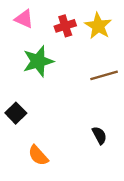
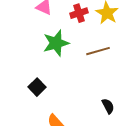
brown line: (104, 75) -> (98, 51), moved

